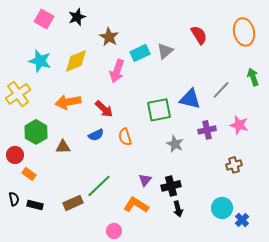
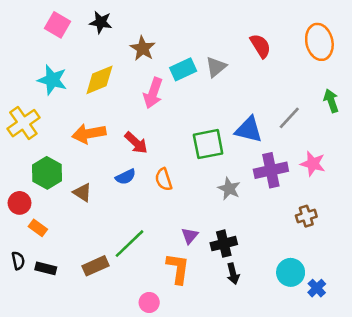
black star: (77, 17) -> (101, 22), turned 30
purple cross: (207, 130) -> (271, 170), size x1.4
brown triangle: (63, 147) -> (82, 192), turned 35
orange L-shape: (136, 205) -> (178, 268), turned 65

